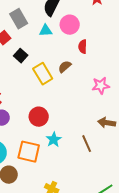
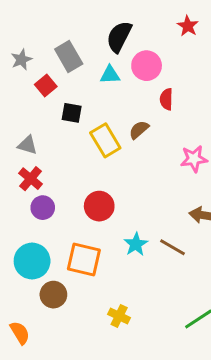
black square: (21, 56) -> (72, 113), turned -32
cyan star: (54, 140) -> (136, 244), moved
brown line: (87, 144) -> (172, 247), turned -36

